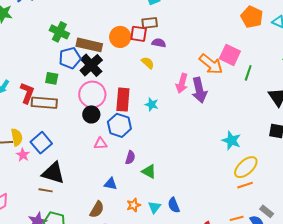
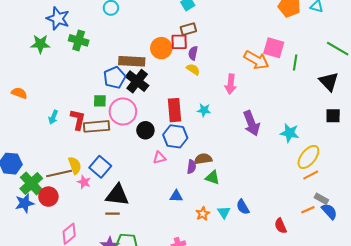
green cross: (59, 32) -> (79, 40), moved
purple semicircle: (159, 43) -> (193, 53), moved, turned -80
purple arrow: (199, 90) -> (251, 123), moved
pink circle: (92, 94) -> (123, 111), moved
brown semicircle: (97, 210) -> (203, 159), moved, turned -120
gray rectangle: (267, 211) -> (321, 199), moved

